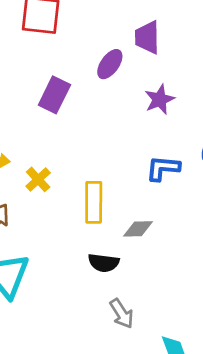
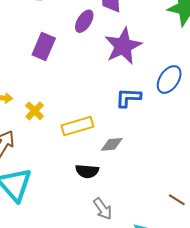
purple star: (160, 99) -> (123, 46), size x1.6
yellow rectangle: (94, 202) -> (77, 126), turned 76

